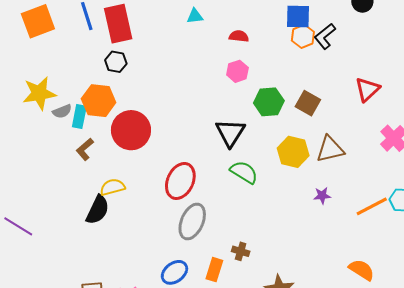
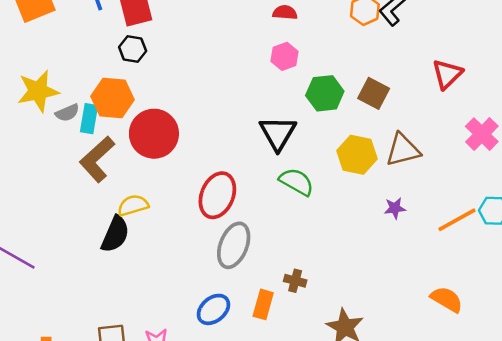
brown L-shape: (85, 149) -> (97, 159), size x1.6

